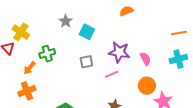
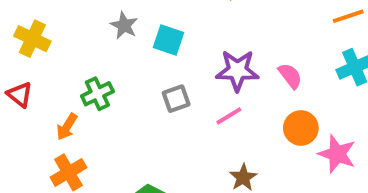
yellow cross: (21, 32) -> (32, 39), moved

